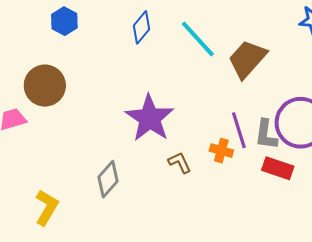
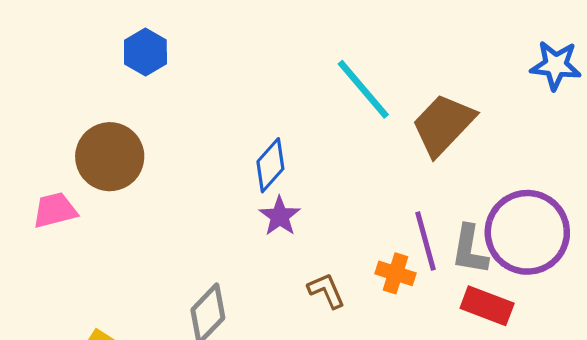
blue diamond: (142, 27) -> (270, 165), moved
purple star: (150, 118) -> (280, 216), size x0.5

